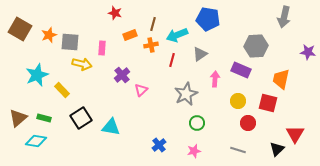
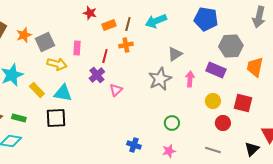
blue pentagon: (208, 19) -> (206, 19), moved
orange rectangle: (130, 35) -> (109, 25), moved
cyan arrow: (177, 35) -> (156, 21), moved
gray square: (70, 42) -> (45, 42), turned -30
red line: (172, 60) -> (105, 56), moved
orange trapezoid: (281, 79) -> (255, 67), moved
gray star: (186, 94) -> (160, 79), moved
black square: (81, 118) -> (56, 118), turned 30
cyan triangle: (111, 127) -> (63, 93), moved
blue cross: (159, 145) -> (134, 145), turned -32

